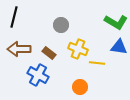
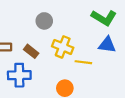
blue cross: (38, 75) -> (19, 75), turned -30

